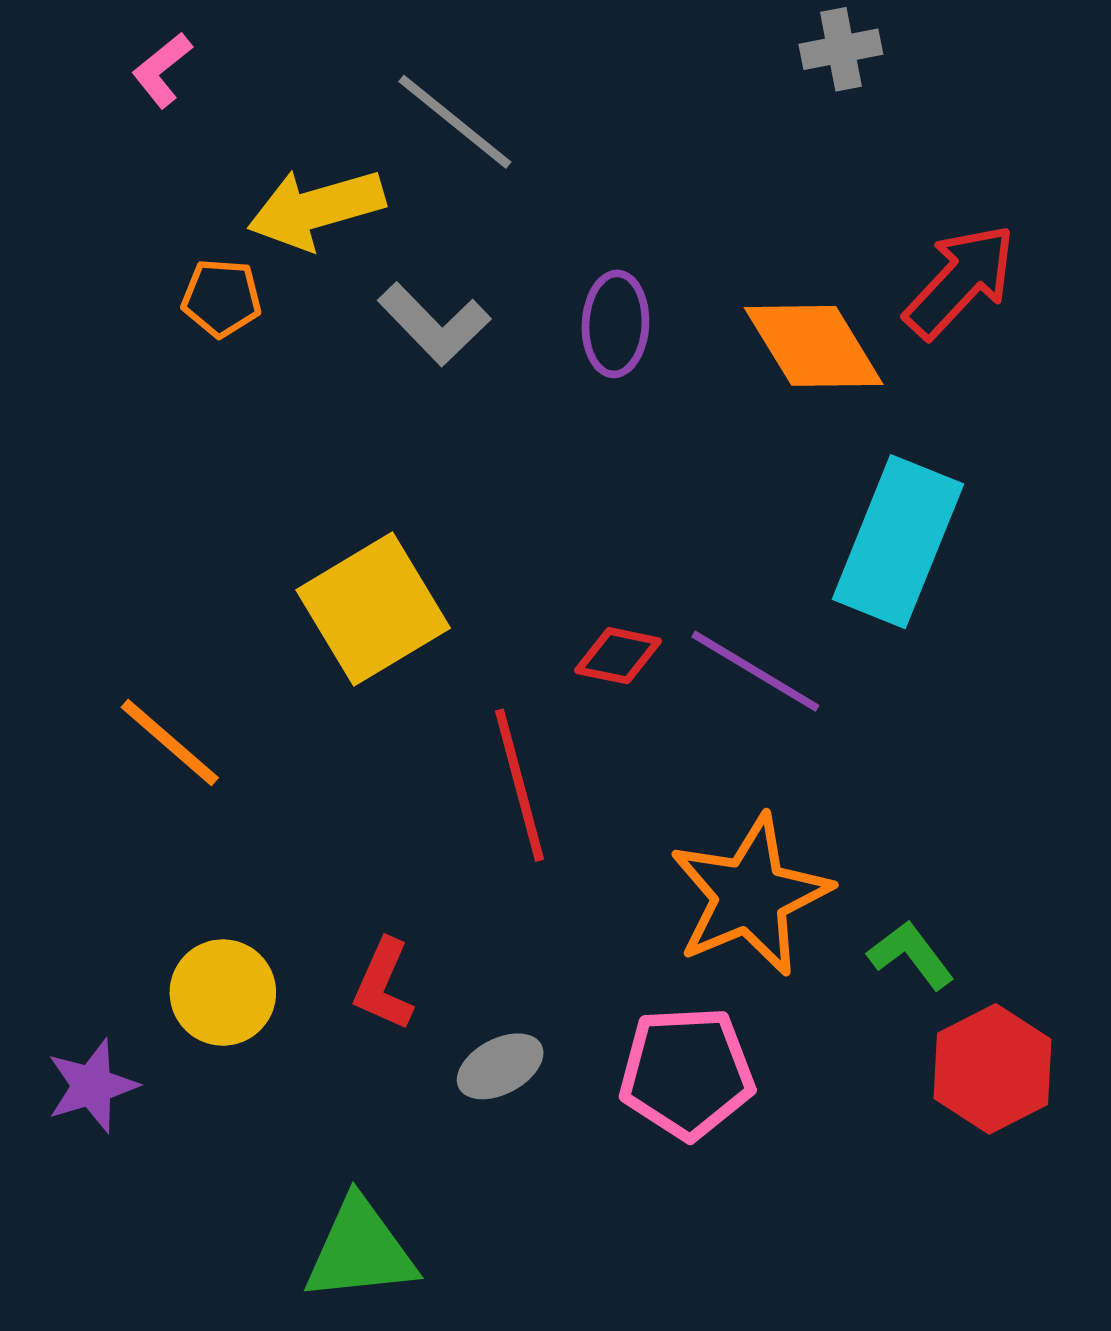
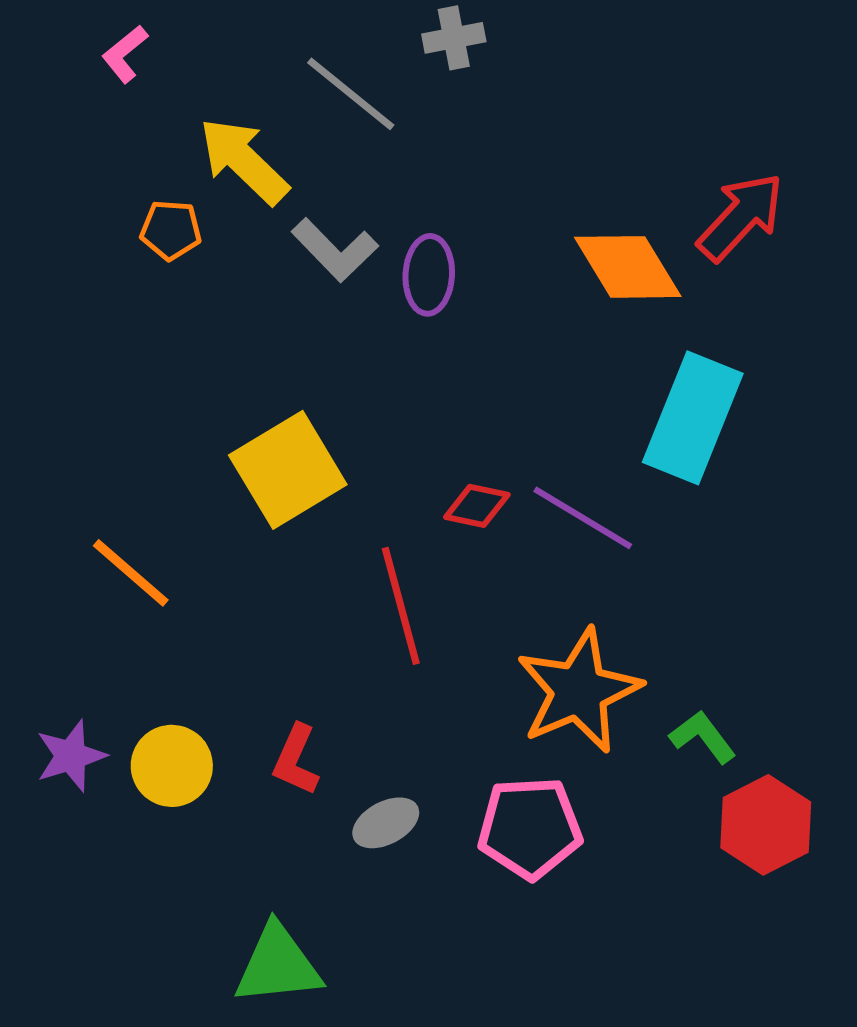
gray cross: (841, 49) -> (454, 38), moved
yellow arrow: (316, 209) -> (244, 161), turned 60
purple ellipse: (615, 324) -> (429, 275), moved
purple star: (92, 1086) -> (71, 756), moved

